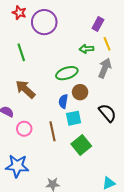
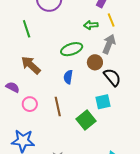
brown circle: (80, 92) -> (95, 62), moved
black semicircle: (107, 113) -> (112, 77), moved
cyan square: (74, 118) -> (103, 102), moved

